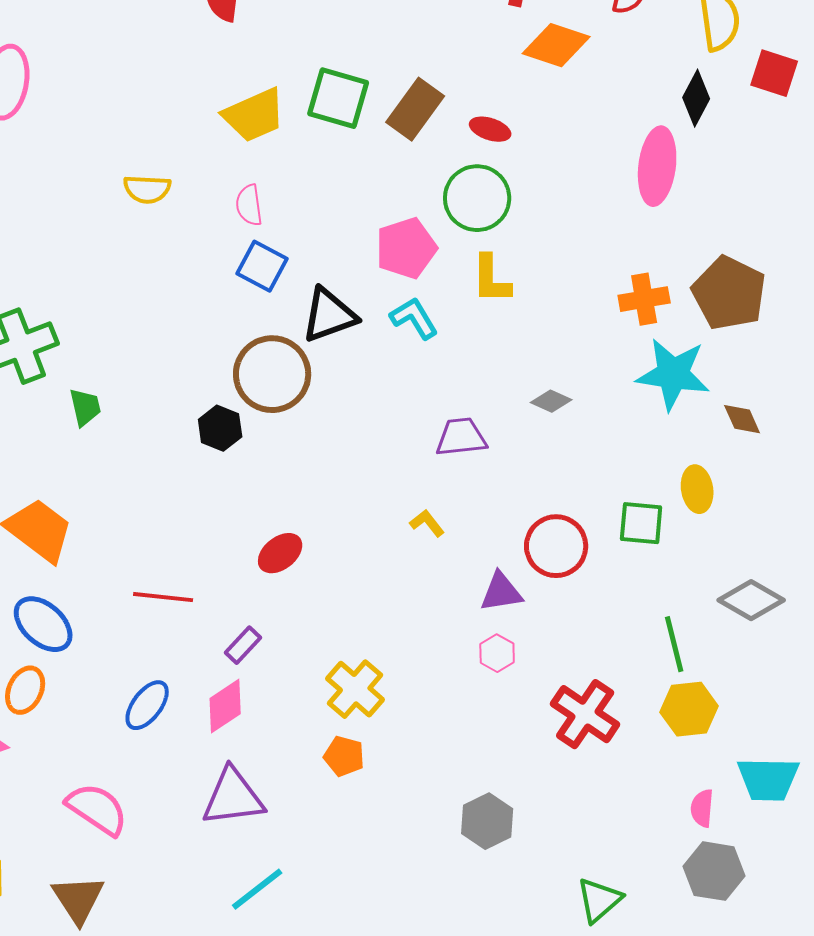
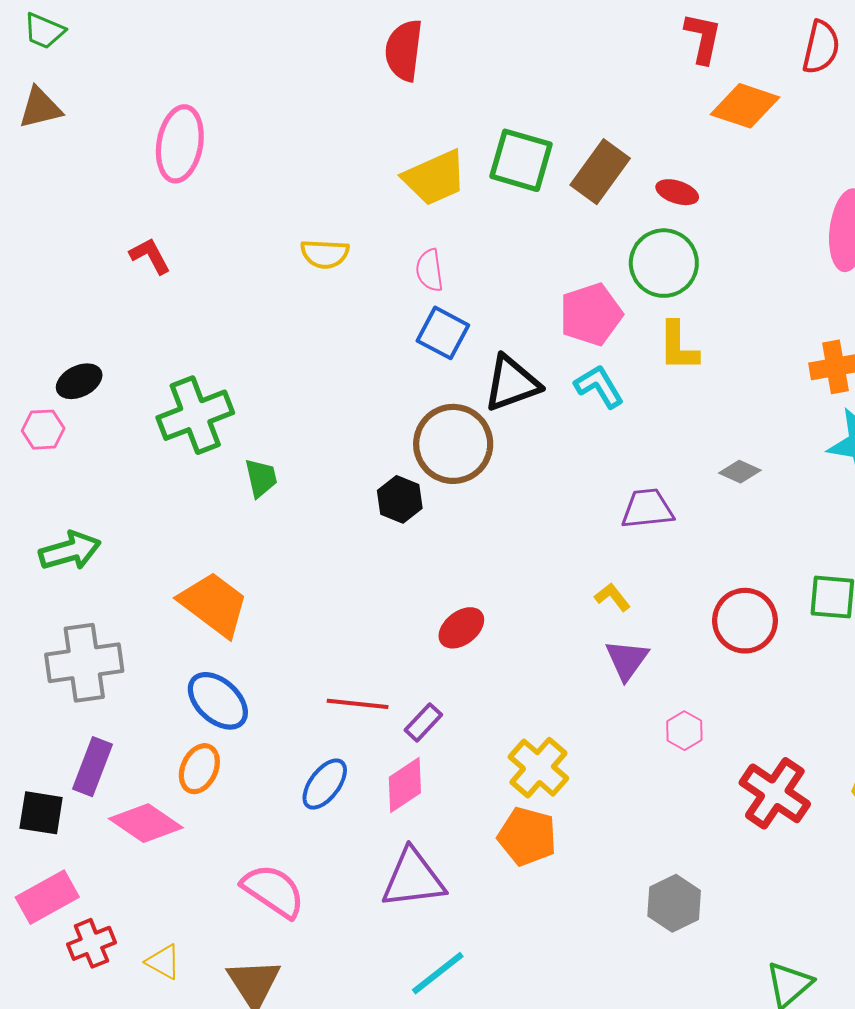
purple triangle: (501, 592) -> (627, 660), moved, turned -45
red line: (163, 597) -> (358, 704), moved
orange pentagon: (344, 756) -> (527, 836), size x1.4

